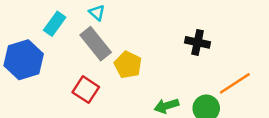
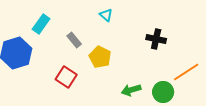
cyan triangle: (97, 13) -> (106, 15), moved
gray rectangle: (96, 44) -> (74, 40), size x0.6

